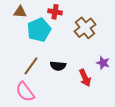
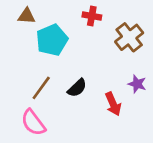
red cross: (55, 12) -> (92, 16), moved
brown cross: (85, 28) -> (129, 37), moved
black semicircle: (58, 66) -> (77, 88), turned -49

